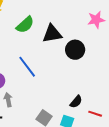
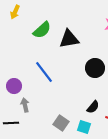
black circle: (75, 50) -> (95, 68), moved

